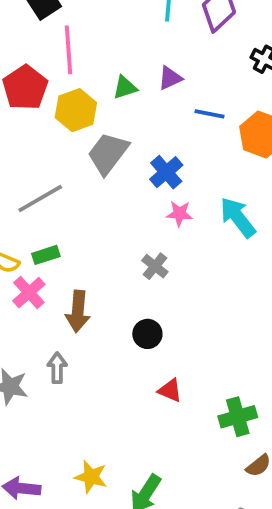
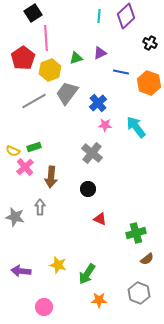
gray line: (40, 198) -> (34, 101), moved
gray cross: (155, 266) -> (92, 153), size x1.5

